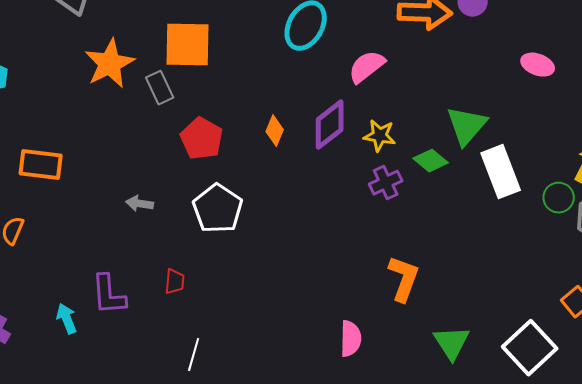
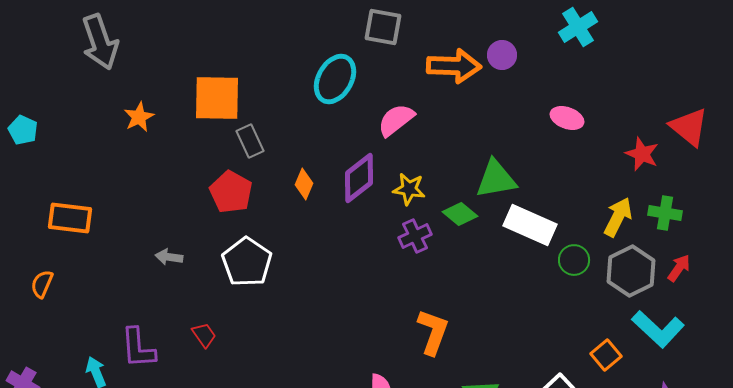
orange star: (110, 64) -> (139, 117), size x0.6
gray rectangle: (160, 88) -> (250, 141), moved
green triangle: (467, 126) -> (496, 179), turned 39
white rectangle: (501, 172) -> (530, 225), turned -45
green circle: (559, 198) -> (574, 260), moved
red trapezoid: (175, 282) -> (204, 335), turned -40

